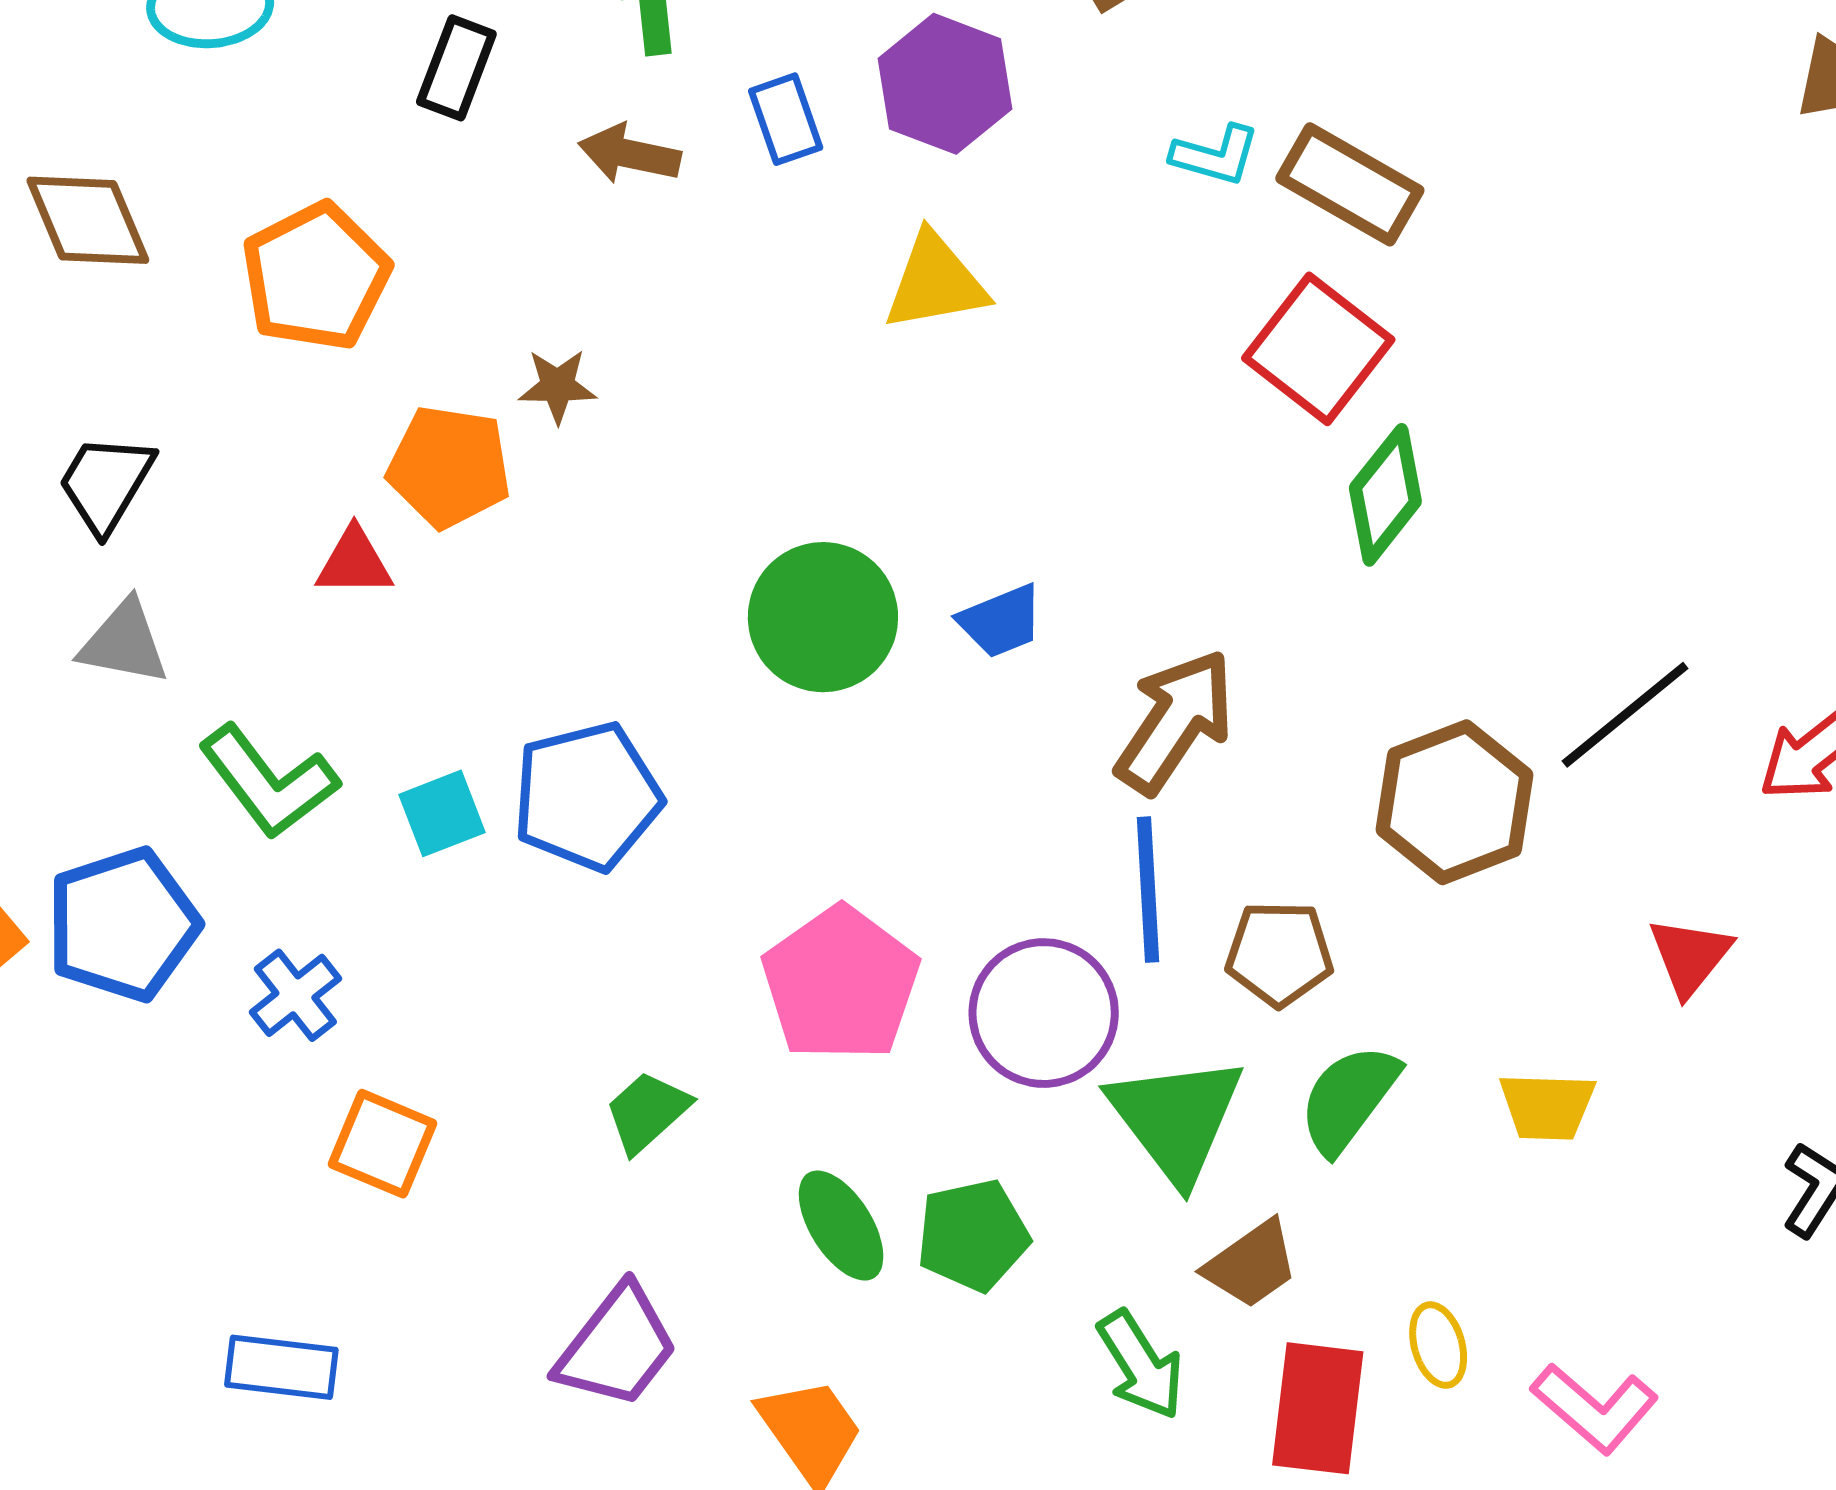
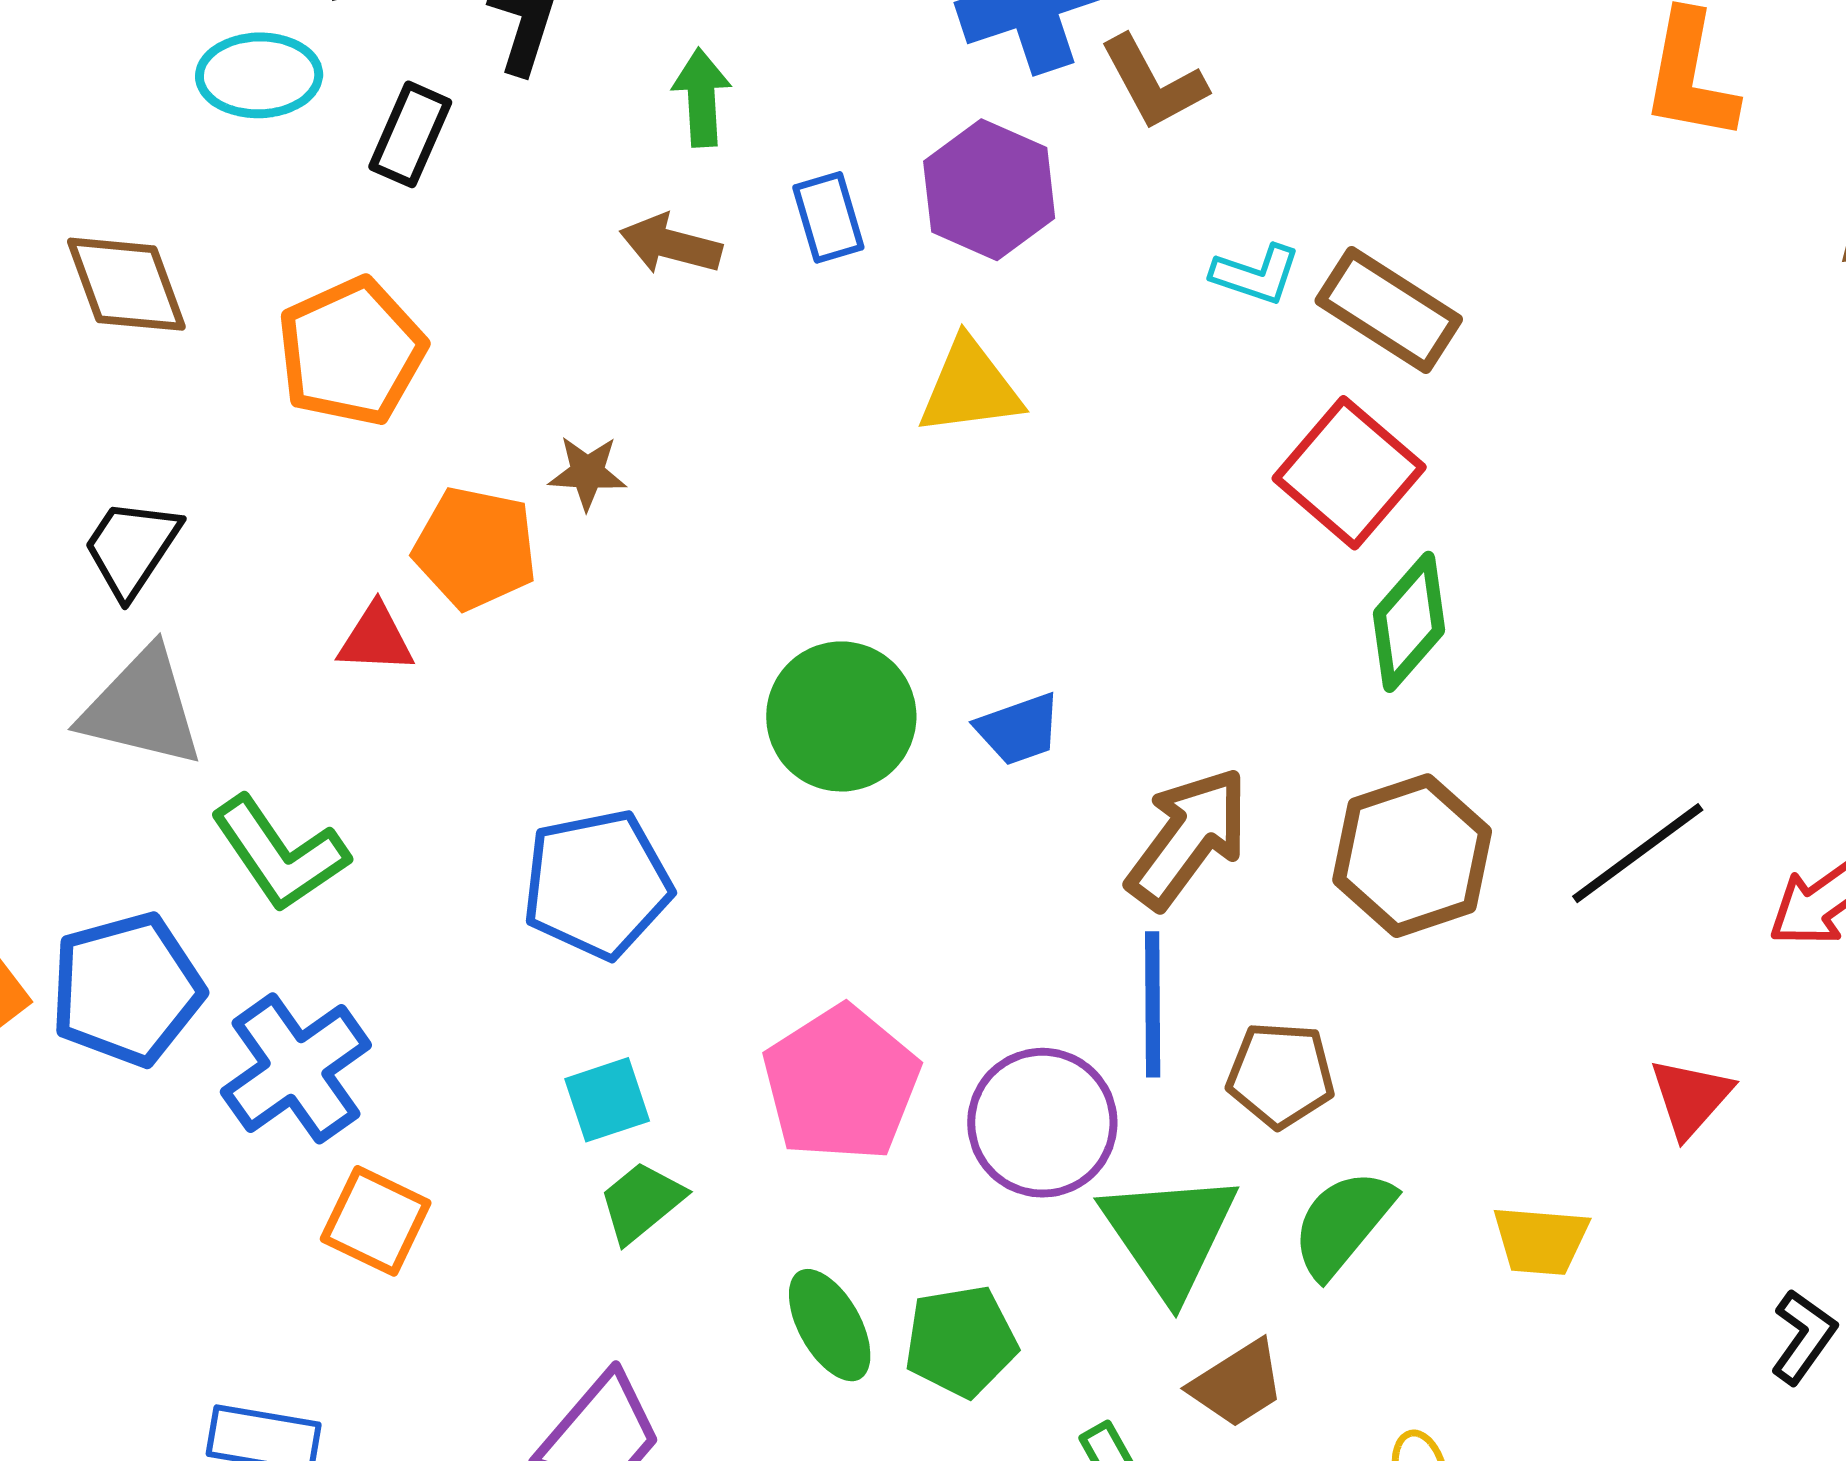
black rectangle: (456, 68) -> (410, 134), moved
gray triangle: (124, 643) -> (142, 708), size x1.4
brown hexagon: (1455, 802) -> (1412, 856), moved
cyan square: (442, 813) -> (607, 1100), moved
blue cross: (295, 995) -> (296, 1068), size x1.6

